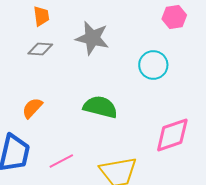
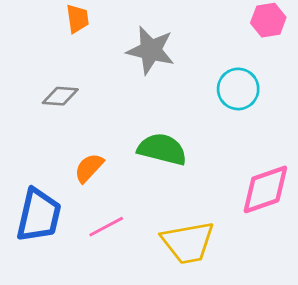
gray diamond: (40, 49) -> (60, 96), moved
orange semicircle: (32, 108) -> (89, 168), moved

